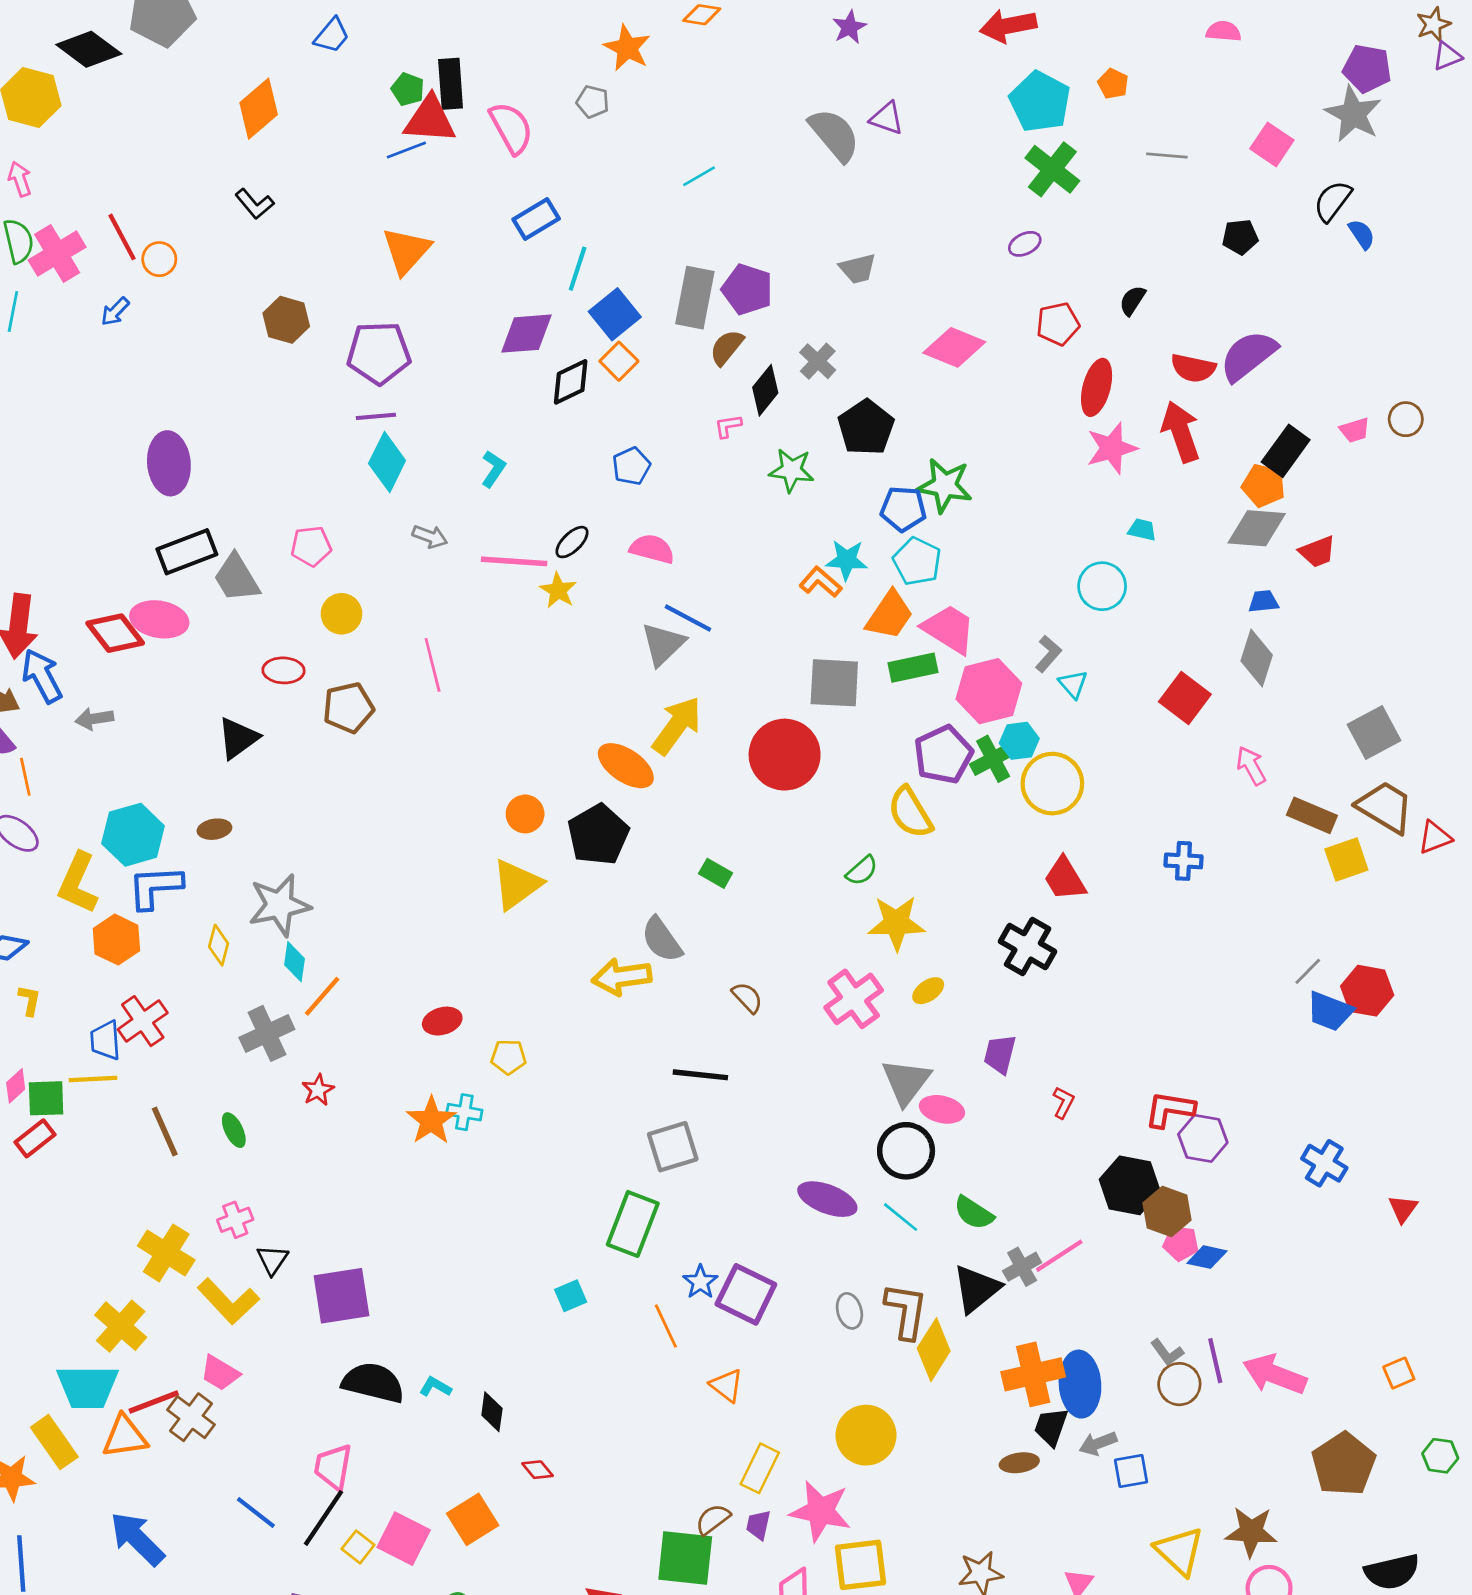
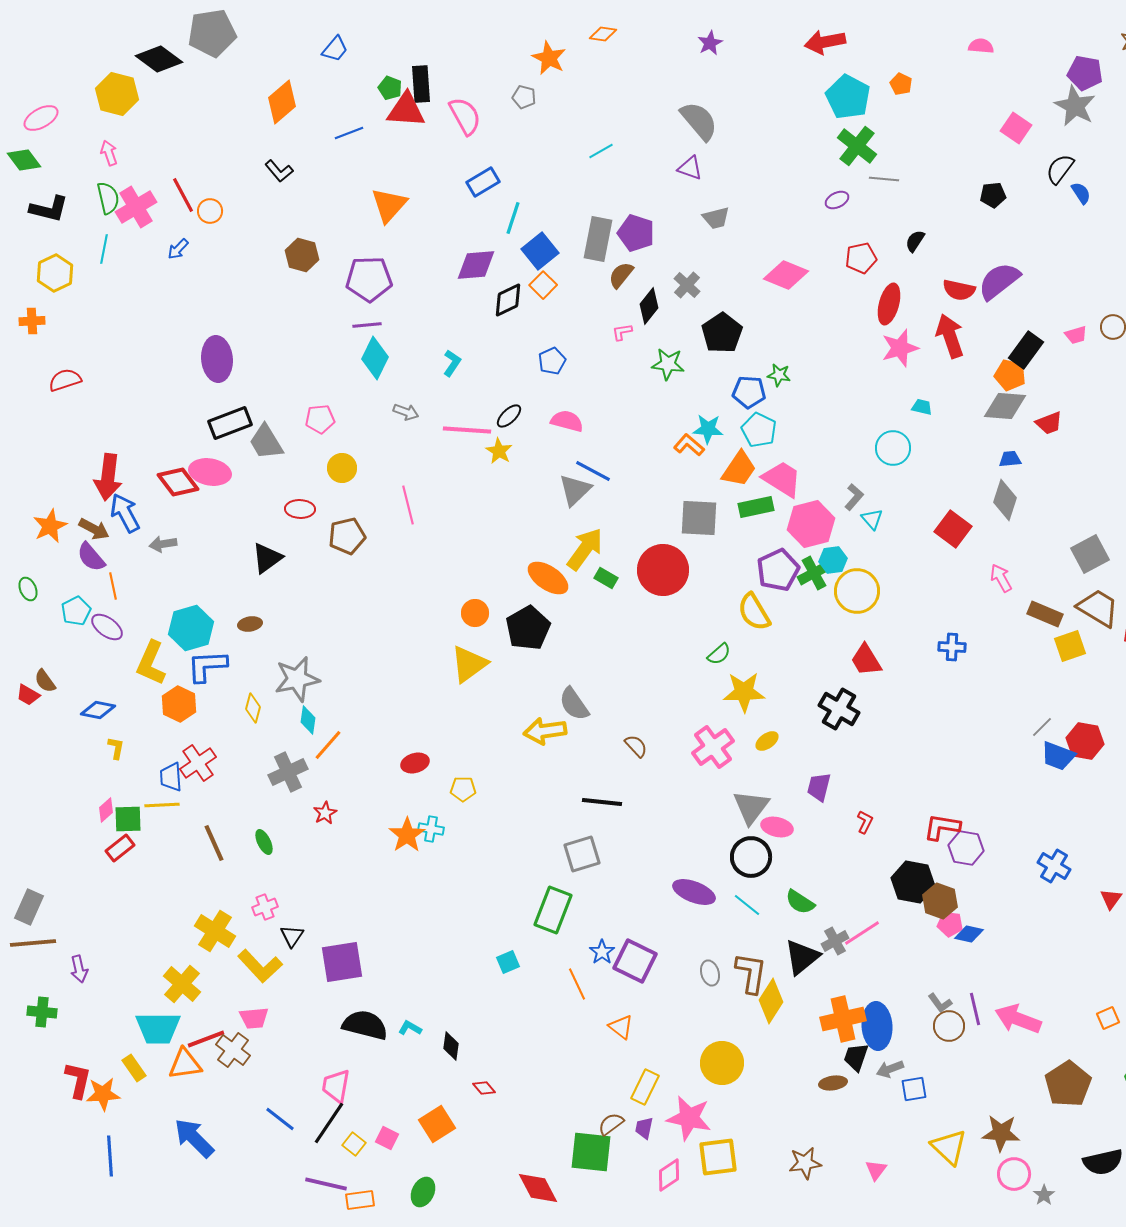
purple triangle: (887, 118) -> (690, 168), moved
blue line: (406, 150) -> (349, 133), moved
gray line: (1167, 156) -> (884, 179), moved
green star: (945, 485) -> (779, 375), size x0.6
green rectangle: (716, 873) -> (606, 578), moved
pink trapezoid: (220, 1373) -> (254, 1018), turned -36
yellow rectangle: (54, 1442) -> (134, 1068), size x0.7
pink square: (404, 1539) -> (387, 1138), size x0.6

